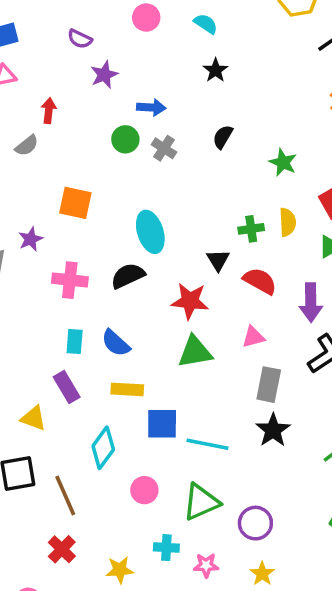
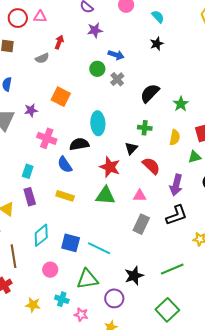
black semicircle: (223, 137) -> (150, 93), moved, size x1.5
green cross: (251, 229) -> (145, 128), moved
cyan rectangle: (75, 342) -> (28, 171), moved
blue semicircle: (116, 343) -> (65, 165), moved
yellow rectangle: (127, 389) -> (65, 196), moved
blue square: (162, 424) -> (71, 243), moved
black star: (273, 430) -> (134, 276), moved
pink circle: (144, 490) -> (50, 270), moved

